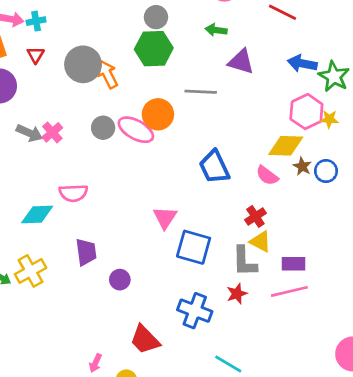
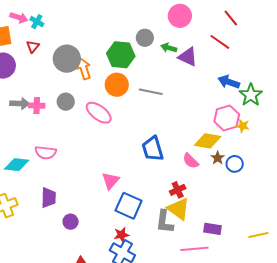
gray circle: (156, 17) -> (145, 38), moved
cyan cross: (36, 21) -> (37, 22), turned 32
purple triangle: (241, 62) -> (188, 57), moved
orange circle: (158, 114) -> (117, 85), moved
gray circle: (103, 128) -> (66, 102), moved
pink cross: (52, 132) -> (37, 106), turned 35
gray arrow: (29, 133) -> (20, 104), turned -30
yellow triangle: (260, 241) -> (179, 209), size x1.4
purple rectangle: (293, 264) -> (213, 229), moved
red star: (237, 294) -> (121, 235), moved

